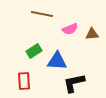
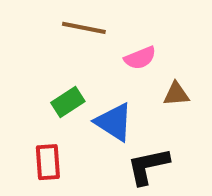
brown triangle: (92, 34) -> (176, 94), moved
blue triangle: (57, 61) -> (114, 122), turned 30

